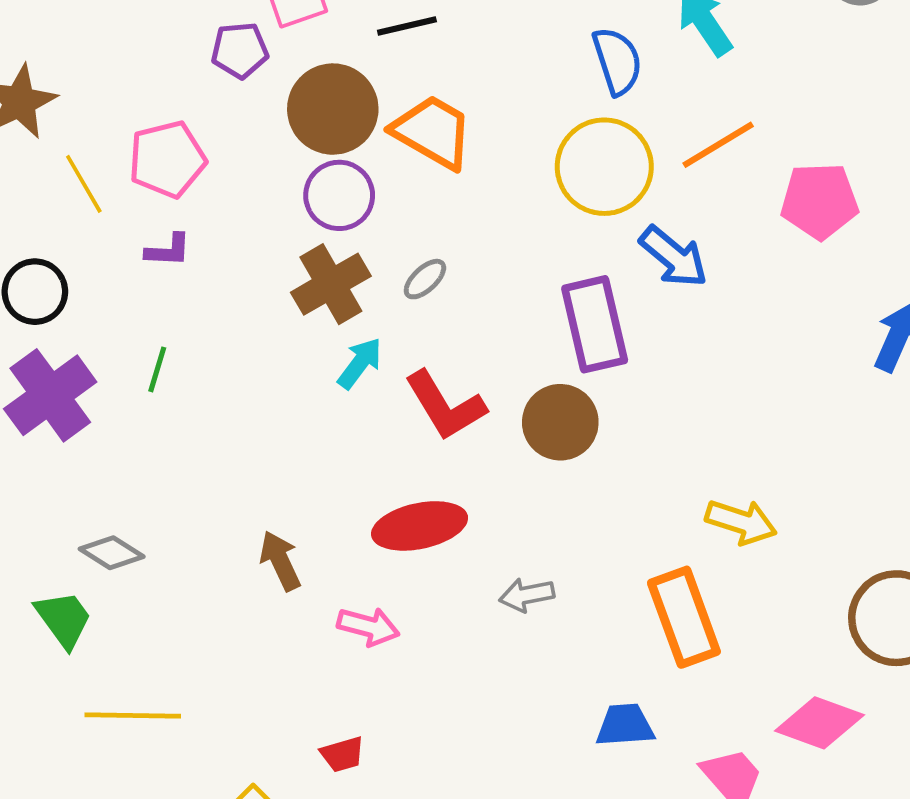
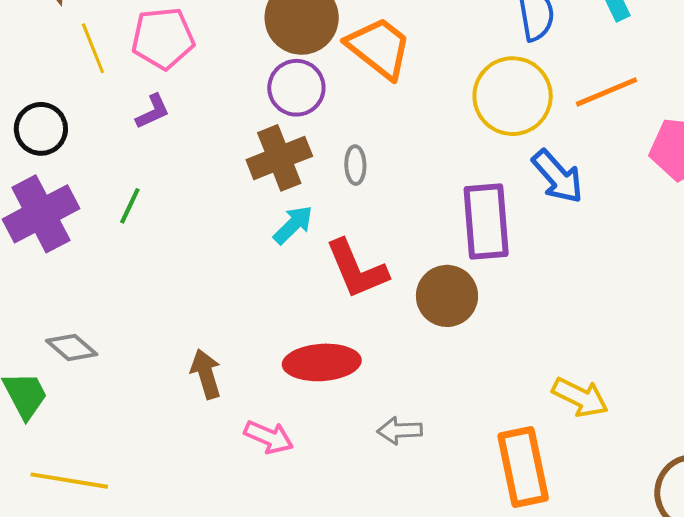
purple L-shape: (168, 250) -> (153, 112), turned -36
gray ellipse: (425, 279) -> (355, 165), turned -57

